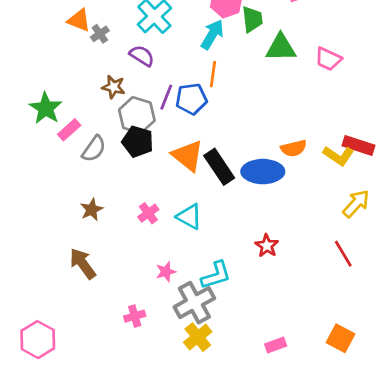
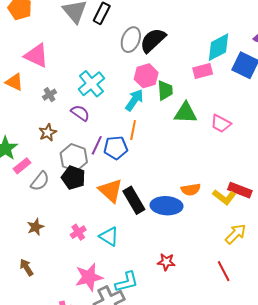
orange triangle: (79, 20) -> (14, 82), moved
brown star: (114, 87) -> (48, 133), moved, turned 30
red star: (267, 246) -> (166, 262), turned -30
brown arrow: (83, 264) -> (26, 267), size x0.7
pink star: (166, 272) -> (89, 277), size x1.8

